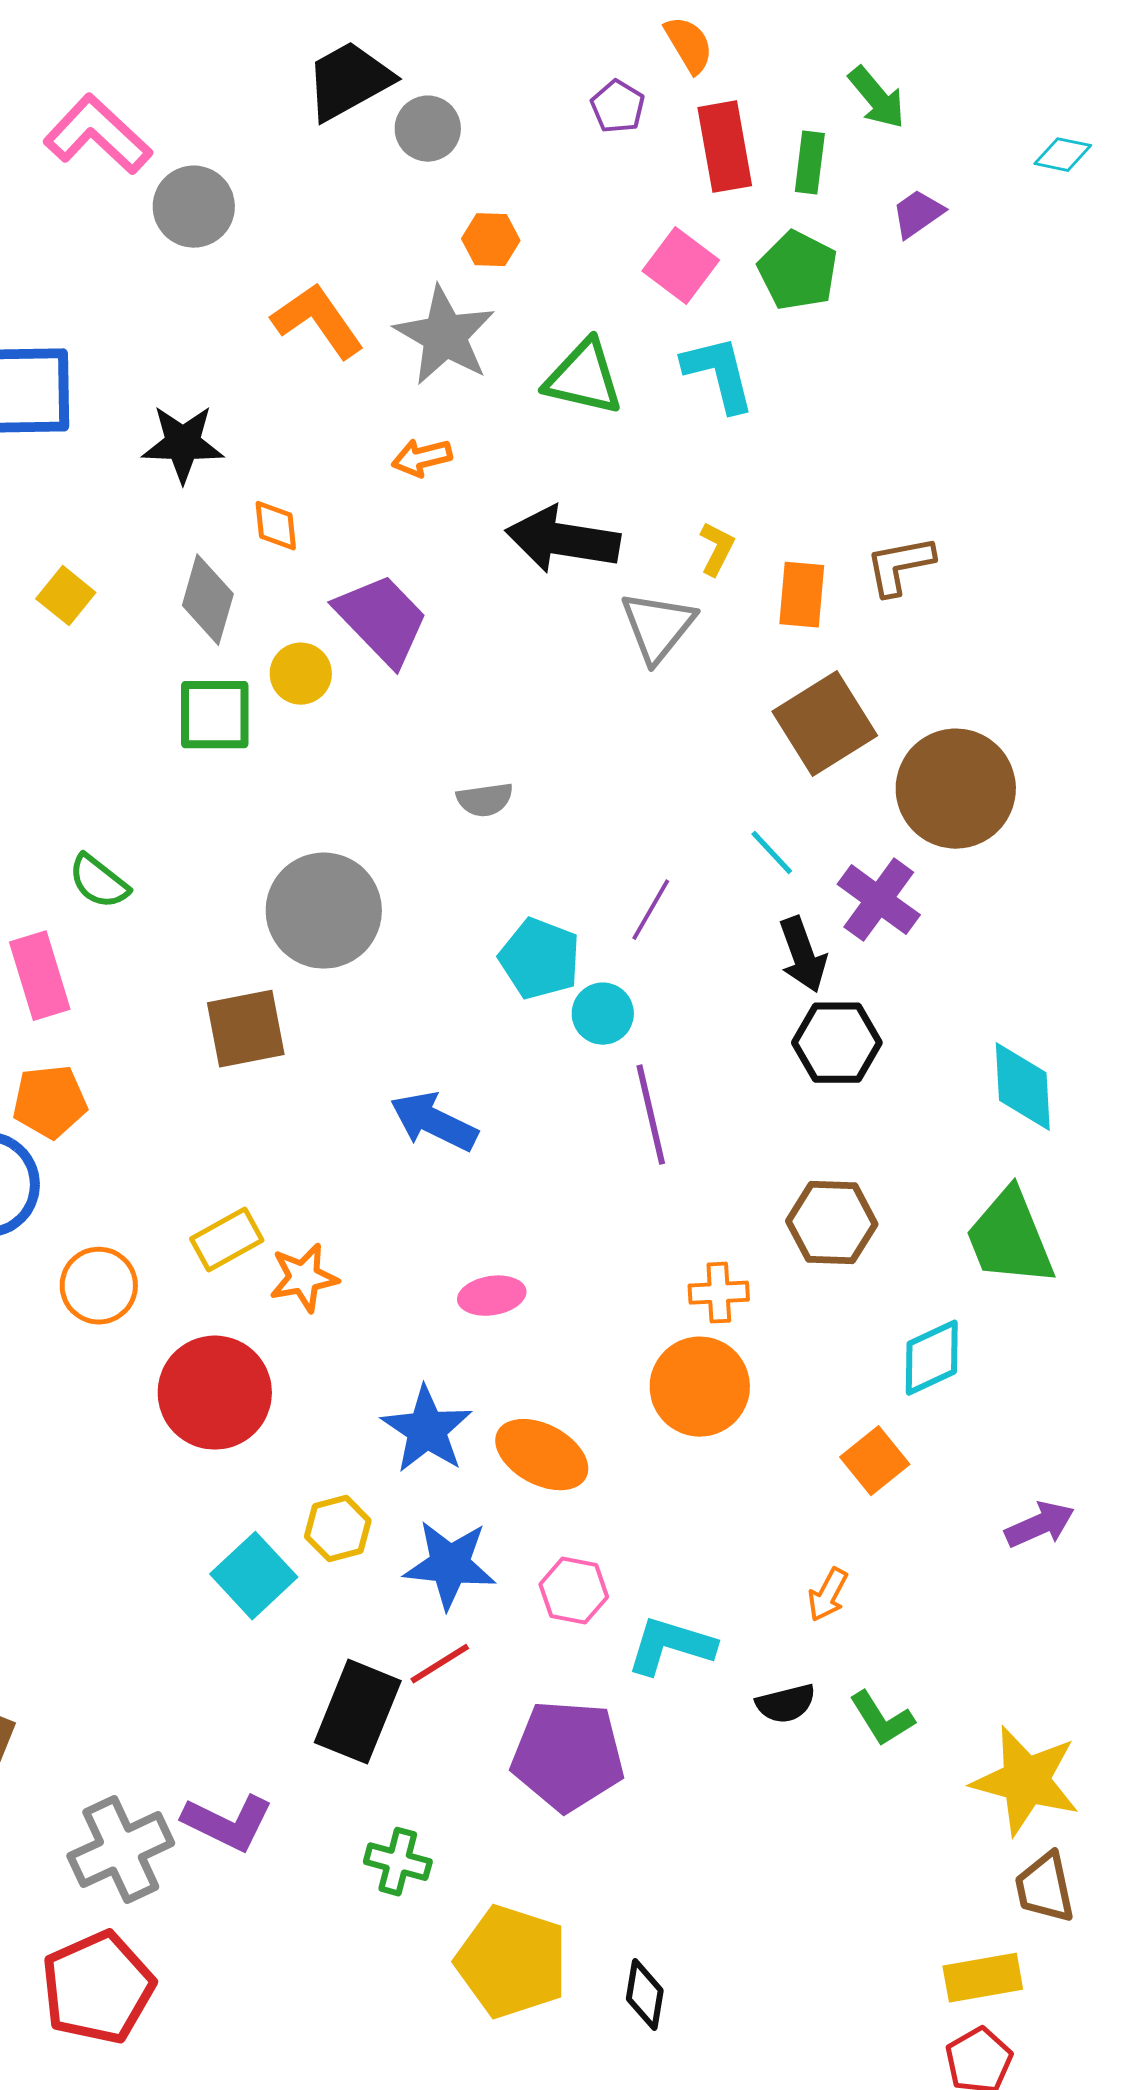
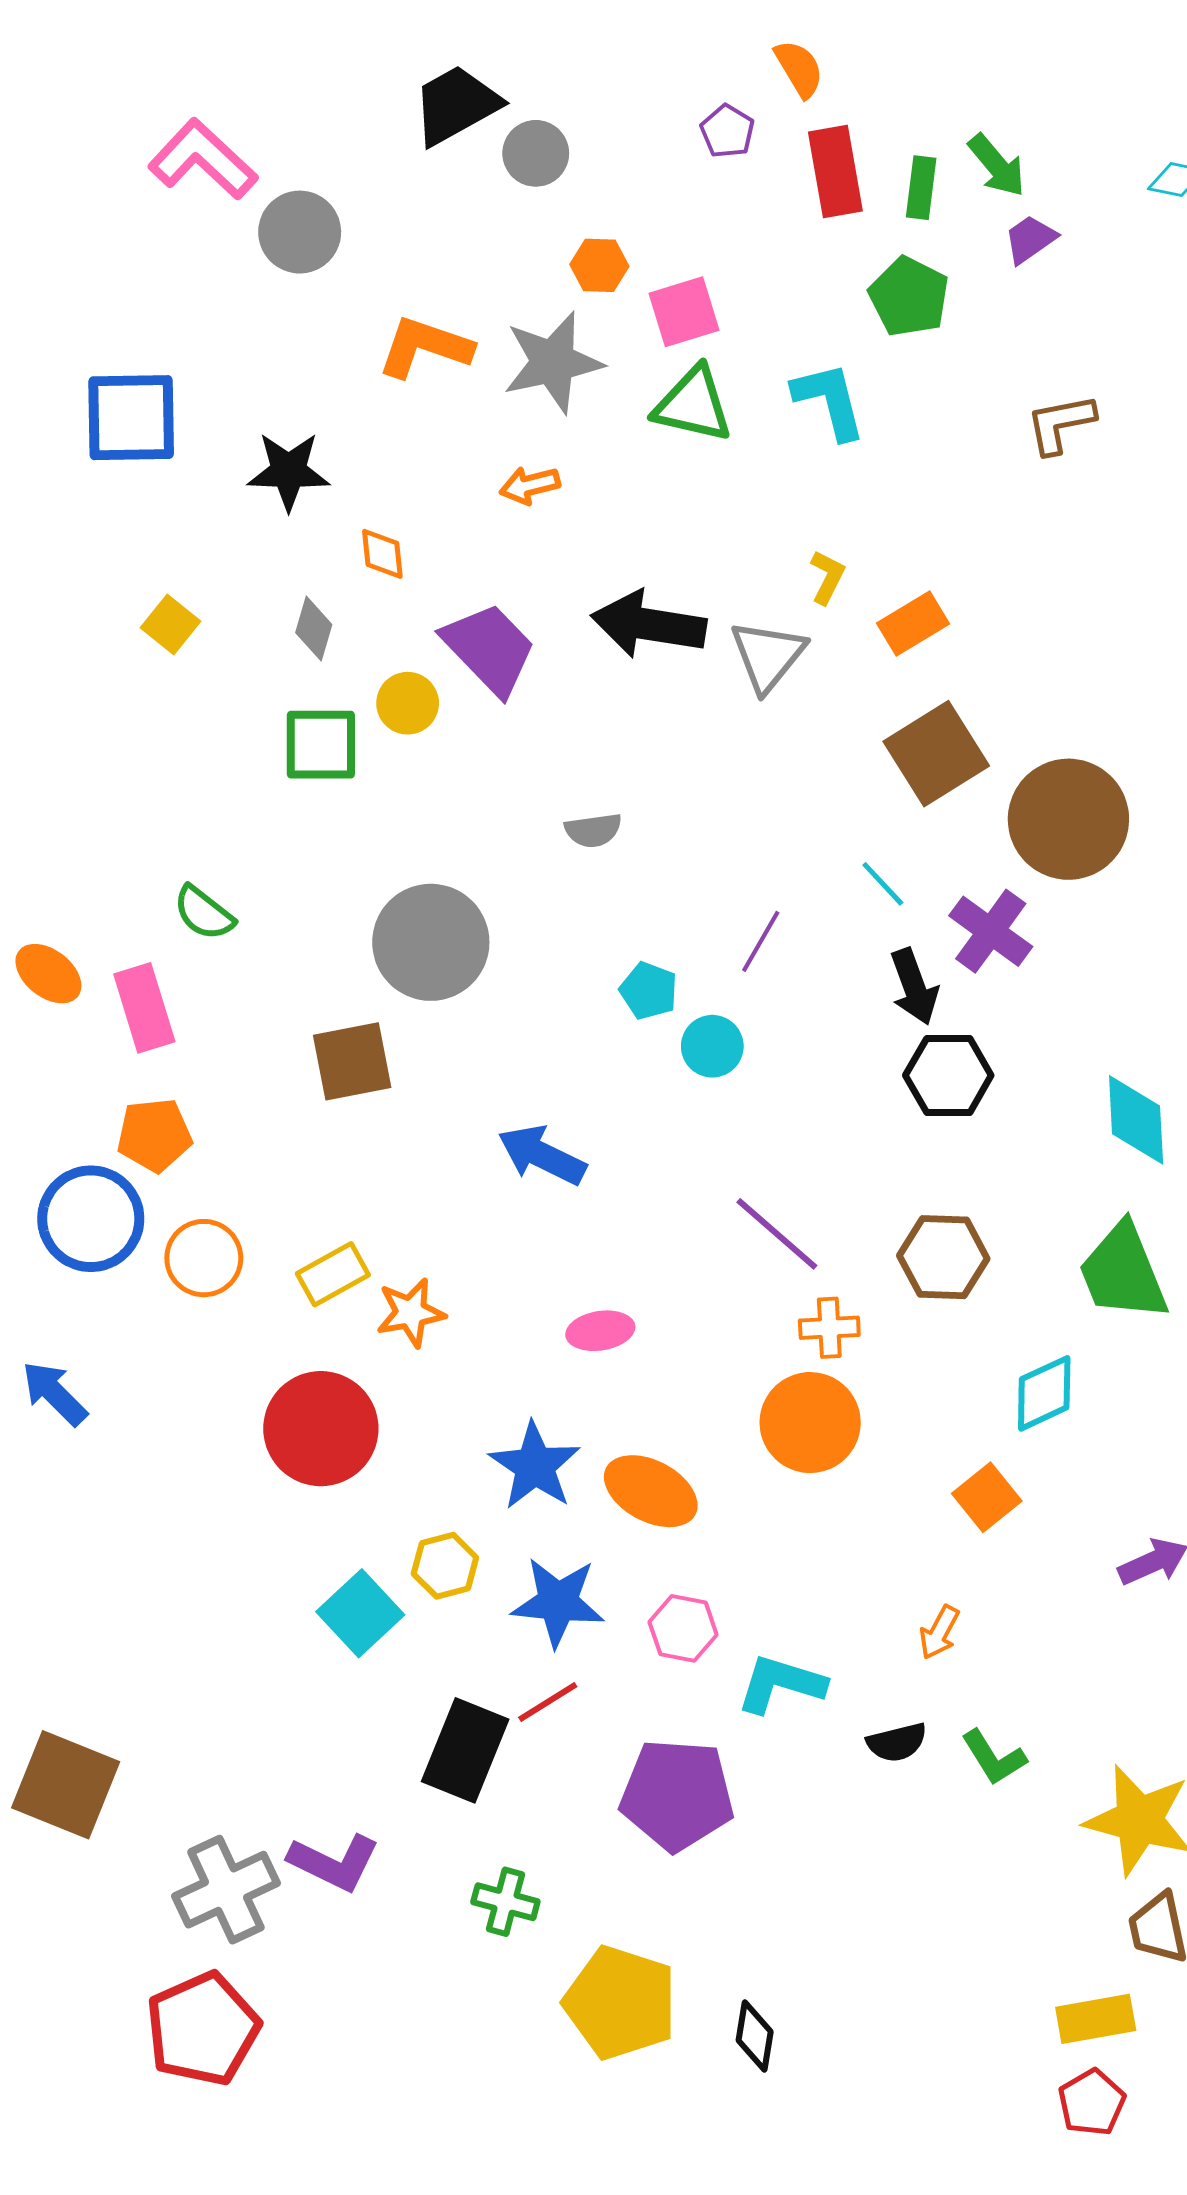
green arrow: (877, 98) -> (997, 165), moved
pink square: (681, 266) -> (684, 312), moved, turned 36
orange L-shape: (318, 321) -> (425, 347), turned -36
gray star: (445, 336) -> (553, 362), turned 30
black arrow: (563, 540) -> (649, 625), moved
brown L-shape: (900, 566) -> (1060, 424), moved
orange rectangle: (802, 595) -> (913, 623), turned 54
gray diamond: (208, 600) -> (314, 629), size x0.7
cyan pentagon: (540, 959) -> (649, 991), size x0.7
purple line: (651, 1115) -> (777, 1234), moved, turned -36
orange circle: (99, 1286) -> (204, 1258), moved

